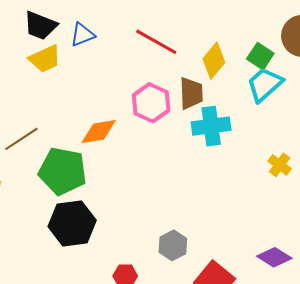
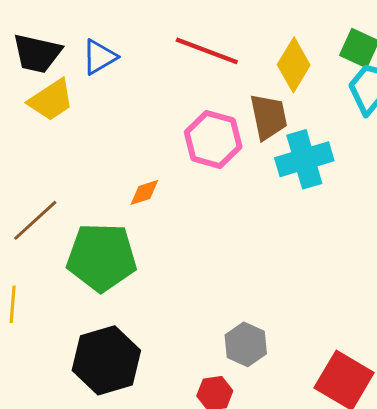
orange diamond: (99, 132) -> (144, 192), size x0.6
black hexagon: (72, 223) -> (106, 360), moved
gray hexagon: (173, 245) -> (246, 344), moved

